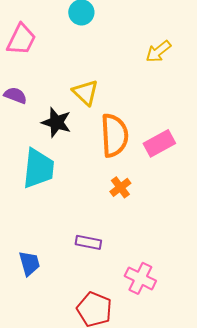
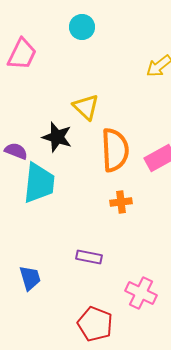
purple semicircle: (15, 95) -> (16, 151), moved
orange cross: (120, 187) -> (121, 202), turned 30

